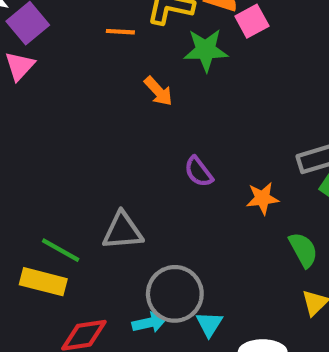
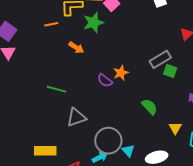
orange star: (262, 198) -> (121, 73), moved
green line: (61, 250) -> (57, 89), moved
green semicircle: (303, 250) -> (150, 107), moved

